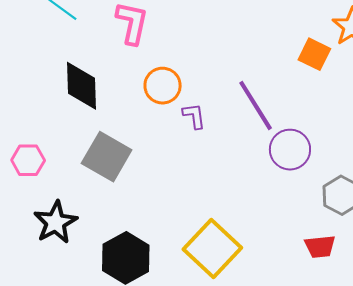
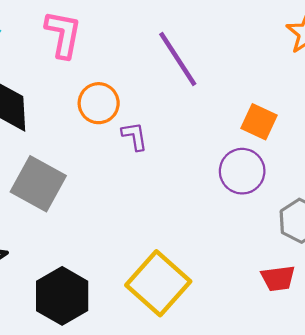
orange square: (314, 54) -> (259, 122), moved
purple line: (256, 106) -> (178, 59), moved

